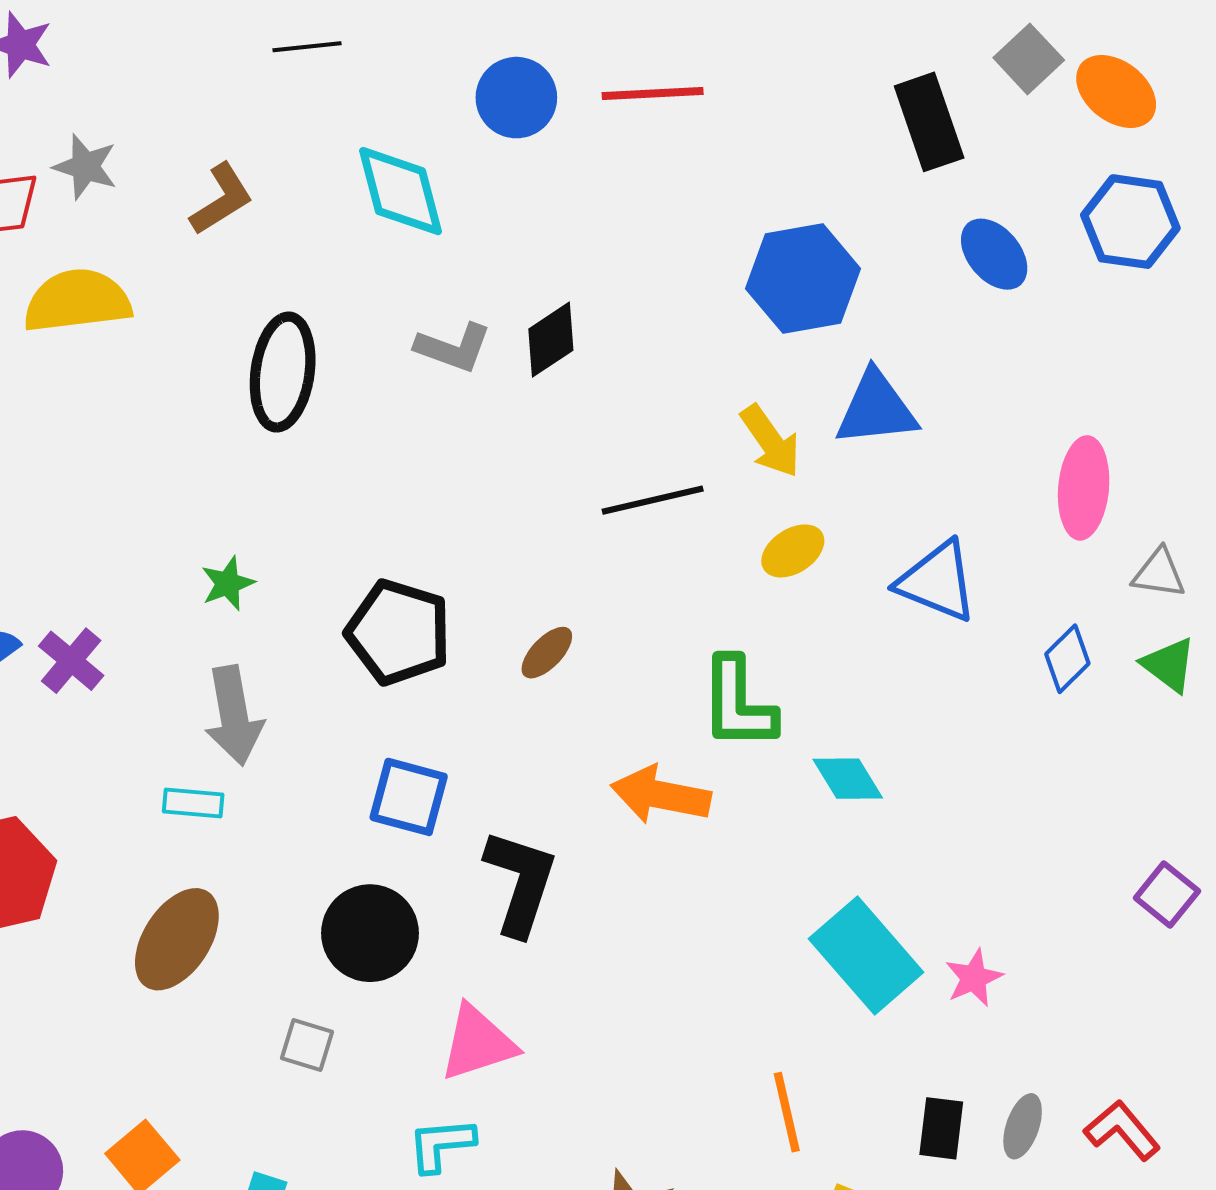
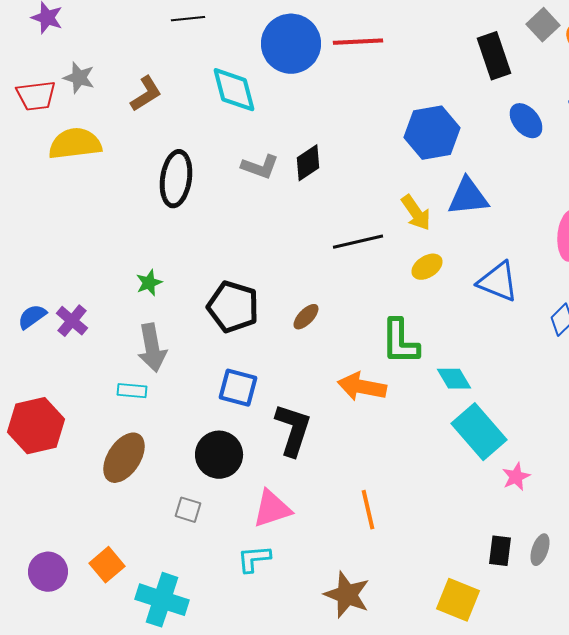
blue circle: (516, 98) -> (291, 44), size x1.5
cyan rectangle: (866, 956) -> (479, 432), moved
orange line: (787, 1112) -> (368, 510), moved

